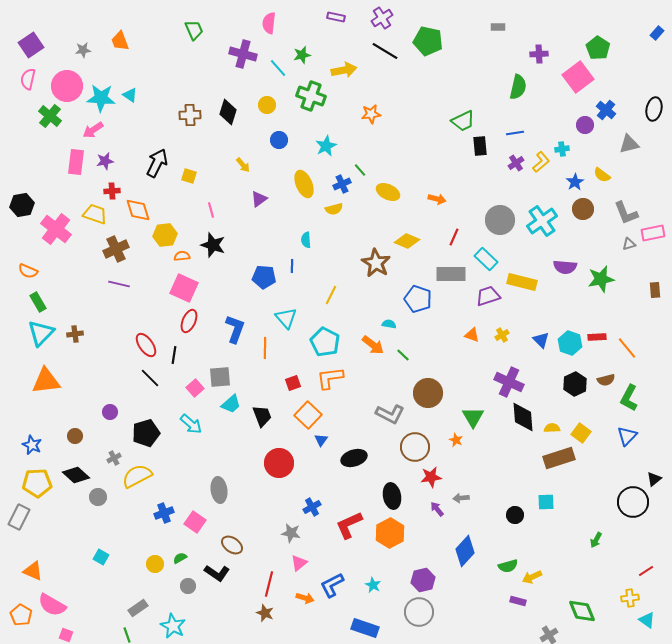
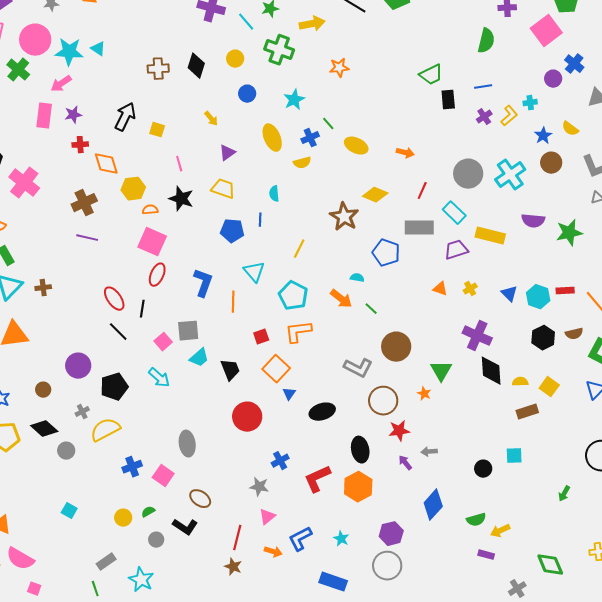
yellow trapezoid: (95, 214) -> (223, 189), moved
purple circle: (110, 412) -> (78, 366), size x1.6
brown rectangle: (559, 458) -> (527, 412), size x0.7

